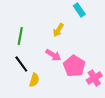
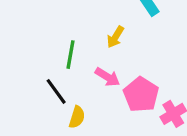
green line: (20, 36) -> (71, 55), moved

